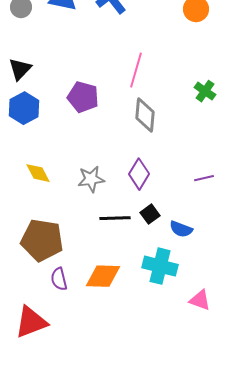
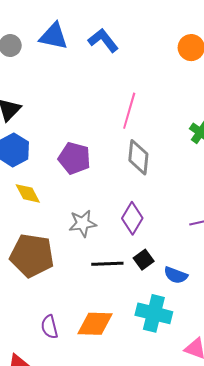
purple pentagon: (83, 97) -> (74, 158), moved
yellow diamond: (38, 173) -> (28, 193), moved
brown pentagon: (42, 240) -> (32, 255), moved

